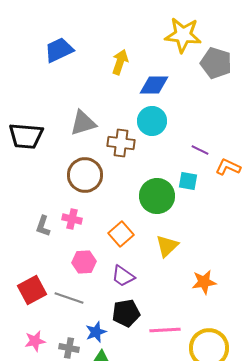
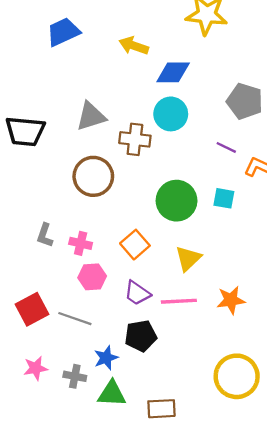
yellow arrow: (120, 62) -> (134, 46), turned -90
gray pentagon: (216, 63) -> (245, 101), moved
cyan square: (188, 181) -> (224, 198), moved
pink cross: (72, 219) -> (81, 243), moved
pink line: (165, 330) -> (179, 301), moved

